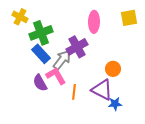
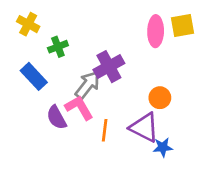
pink ellipse: (94, 22) -> (156, 31), moved
green cross: (41, 33) -> (58, 47), size x0.6
blue rectangle: (41, 54) -> (34, 76), moved

